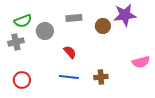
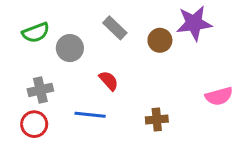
gray rectangle: (74, 18) -> (115, 28), turned 49
gray cross: (16, 42) -> (40, 90), moved
blue line: (69, 77) -> (90, 115), moved

